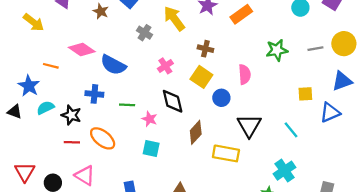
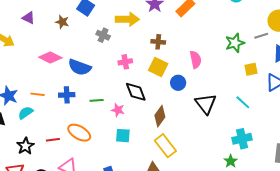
yellow arrow: (174, 19) -> (127, 19), turned 135
gray line: (315, 49) -> (261, 36), moved
green star: (277, 50) -> (235, 43), moved
orange line: (51, 66) -> (37, 94), moved
pink cross: (165, 66) -> (125, 62), turned 32
black star: (71, 115) -> (25, 146), moved, turned 30
yellow rectangle: (226, 153) -> (165, 146), moved, turned 50
cyan cross: (285, 171) -> (242, 139), turned 30

